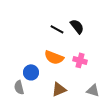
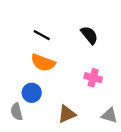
black line: (57, 29) -> (42, 35), moved
orange semicircle: (54, 57) -> (43, 63), moved

